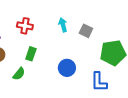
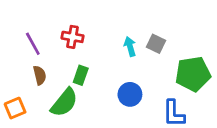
cyan arrow: (63, 25) -> (130, 47), moved
green semicircle: (19, 74) -> (64, 103), size x1.6

